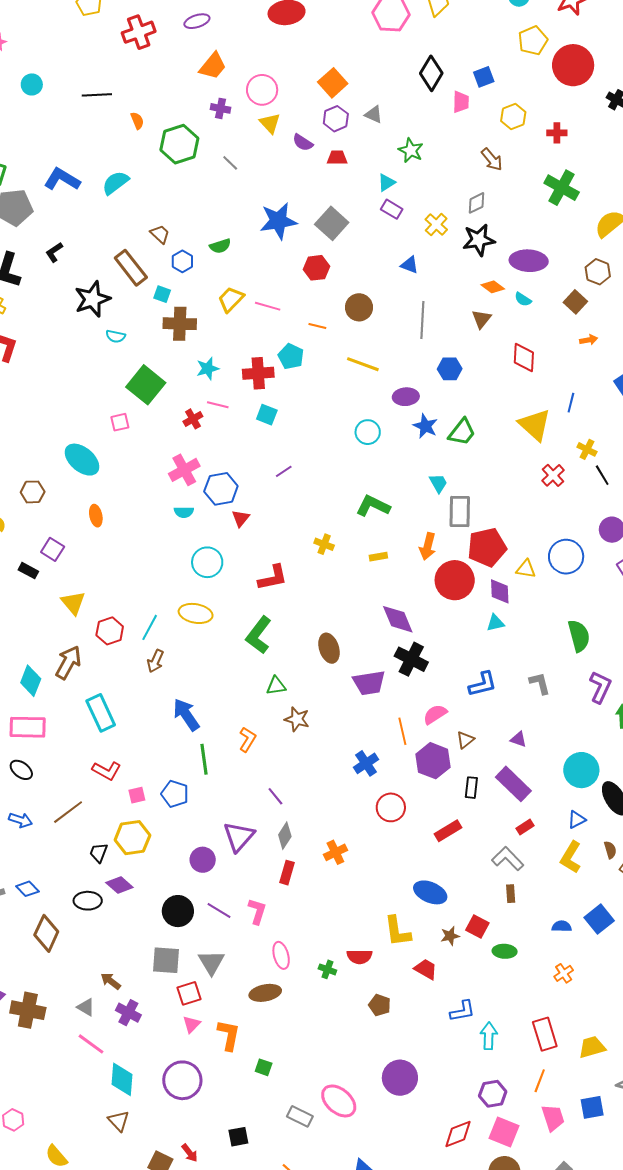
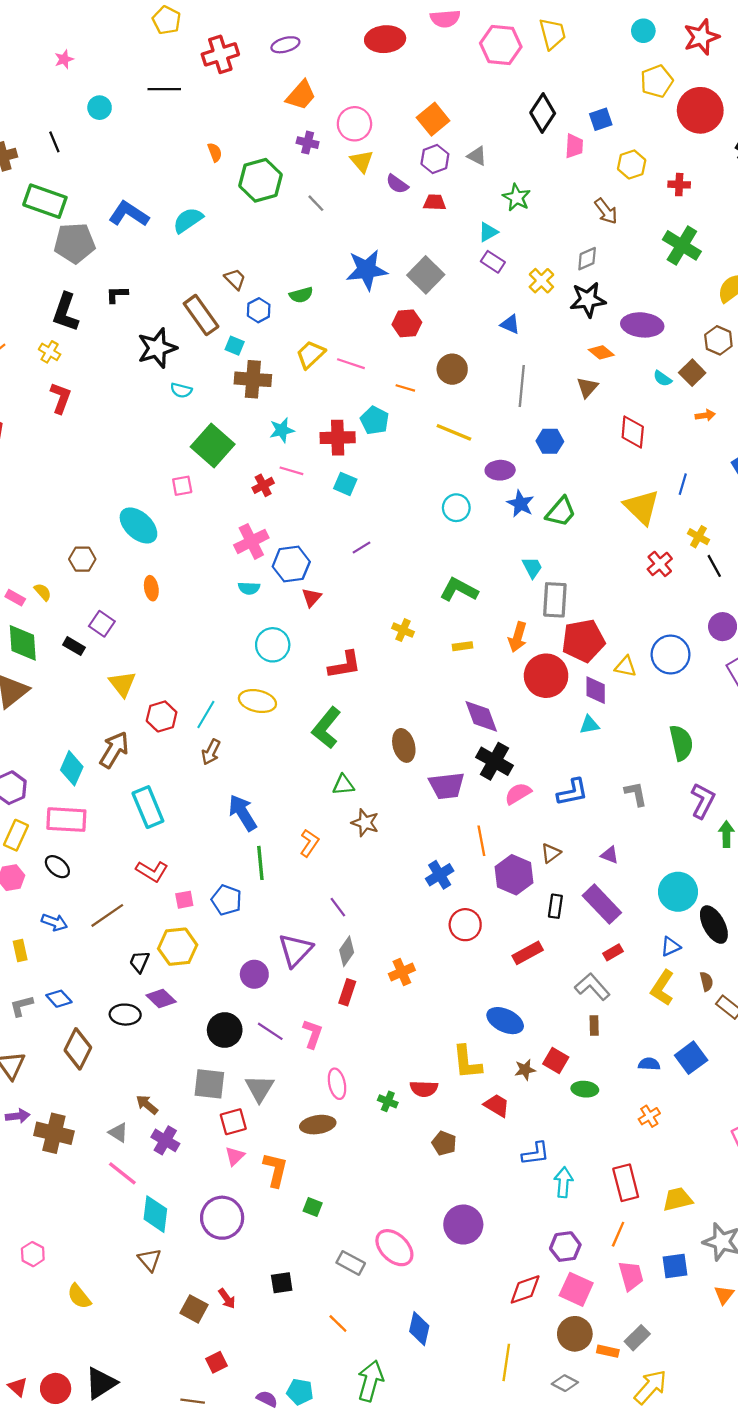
black line: (97, 95) -> (164, 89), moved
black L-shape: (54, 252) -> (117, 294), turned 30
cyan semicircle: (523, 299) -> (662, 378), moved
pink semicircle: (435, 714) -> (518, 794), moved

